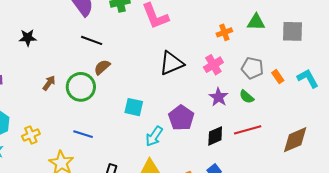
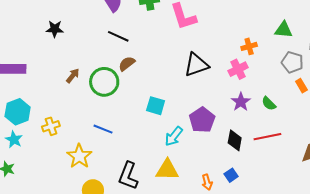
orange cross: (224, 32) -> (249, 46), moved
gray pentagon: (252, 68) -> (292, 62), moved
black diamond: (215, 136) -> (235, 140), turned -60

